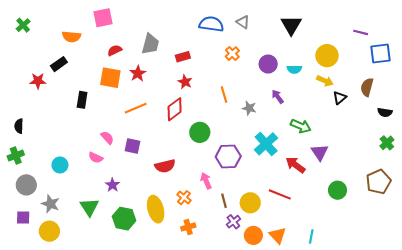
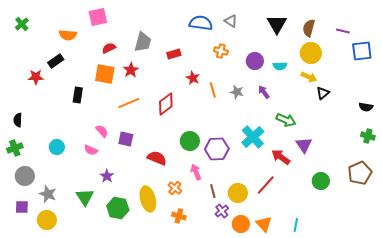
orange cross: (232, 54) -> (221, 51), turned -32
red star: (185, 82) -> (193, 78), moved
brown semicircle: (367, 87) -> (309, 28), moved
gray star: (249, 108) -> (237, 92), moved
green circle: (200, 132) -> (190, 141), moved
green cross: (387, 143) -> (368, 136), turned -32
cyan circle: (60, 165) -> (57, 147), moved
red semicircle: (165, 166) -> (157, 158), turned -144
red line: (280, 194) -> (266, 185), turned -70
orange cross: (188, 227) -> (179, 216), turned 32

